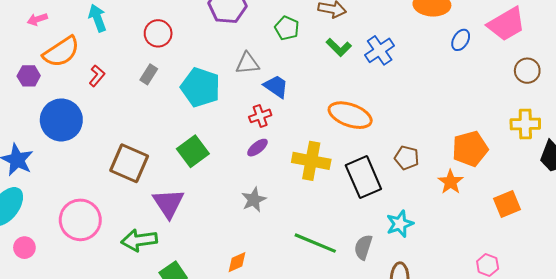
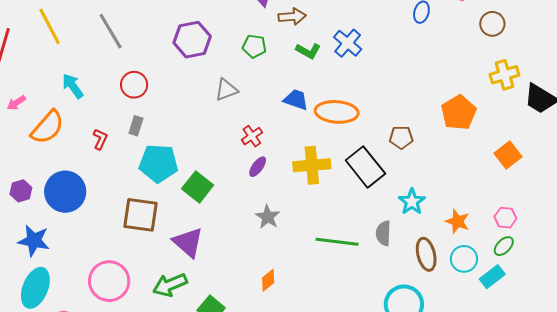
purple hexagon: (29, 76) -> (21, 191), moved
red L-shape: (97, 76) -> (100, 139), moved
blue trapezoid: (276, 86) -> (296, 100), moved
cyan pentagon: (200, 87) -> (159, 163), moved
orange star: (451, 182) -> (457, 221), moved

